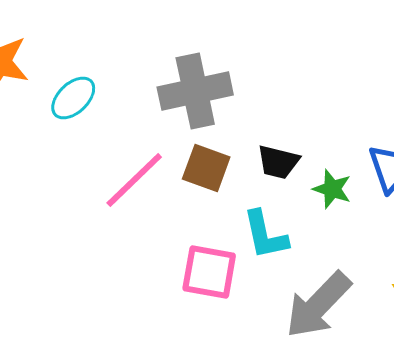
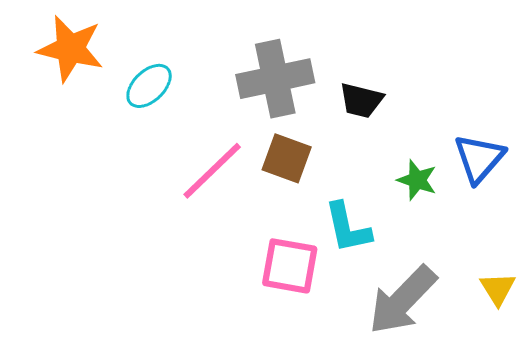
black trapezoid: (278, 162) -> (361, 100), moved

